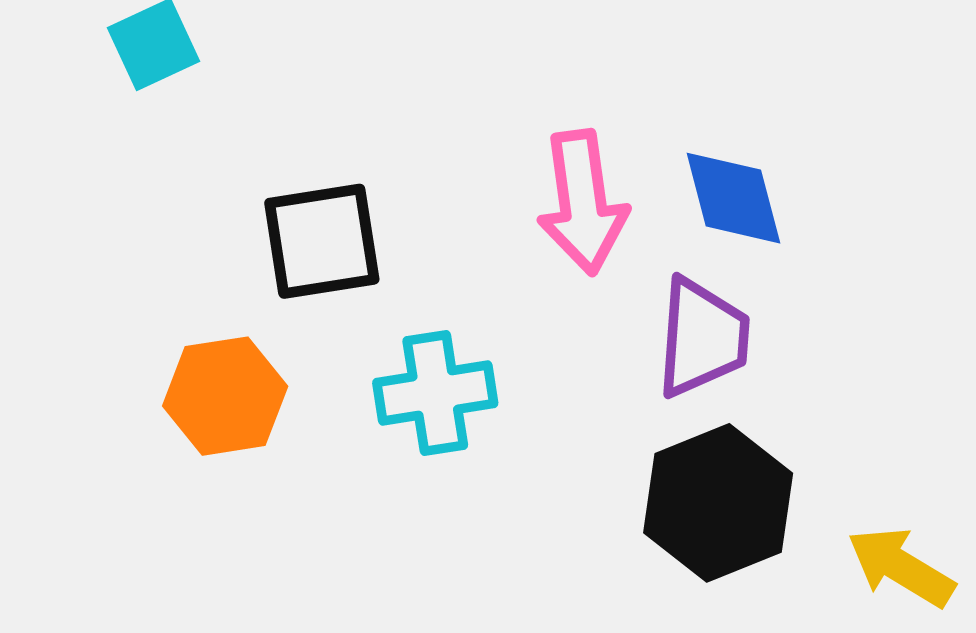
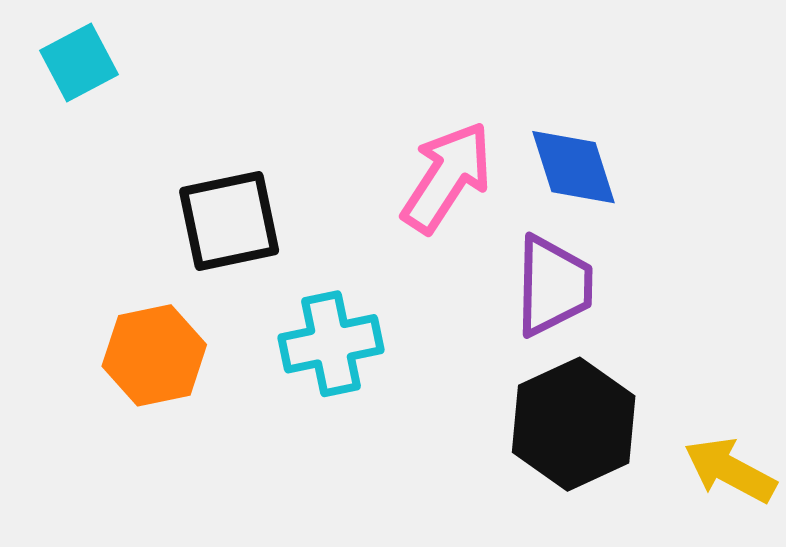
pink arrow: (583, 202) -> (447, 177), turned -136

